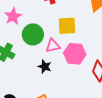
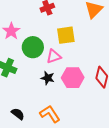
pink hexagon: (75, 54) -> (73, 78), moved

